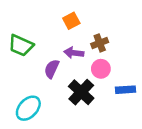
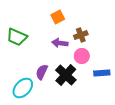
purple semicircle: (52, 69) -> (42, 72), moved

